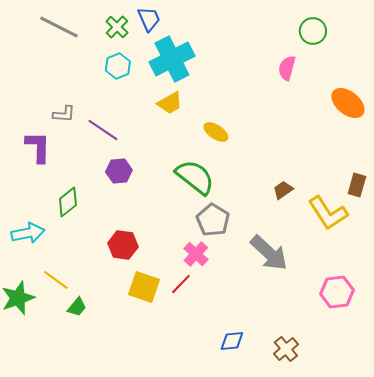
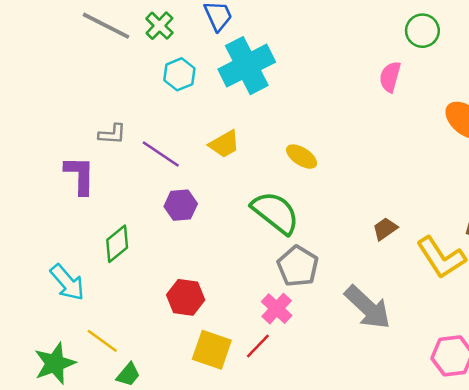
green cross: (117, 27) -> (159, 26), moved
yellow trapezoid: (170, 103) -> (224, 144), moved
cyan arrow: (28, 233) -> (67, 282), turned 60

